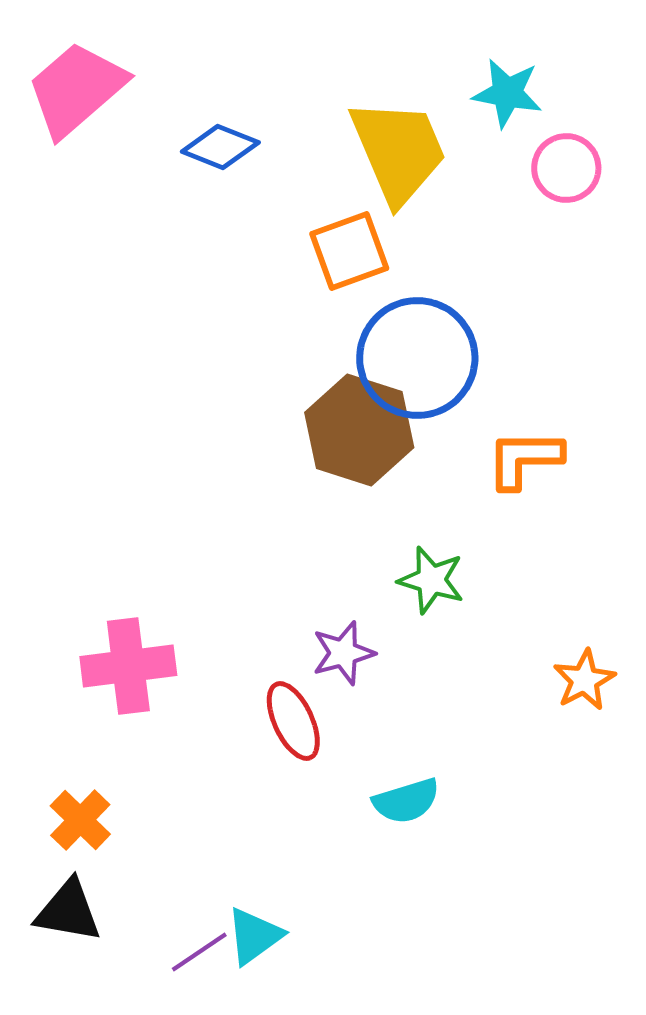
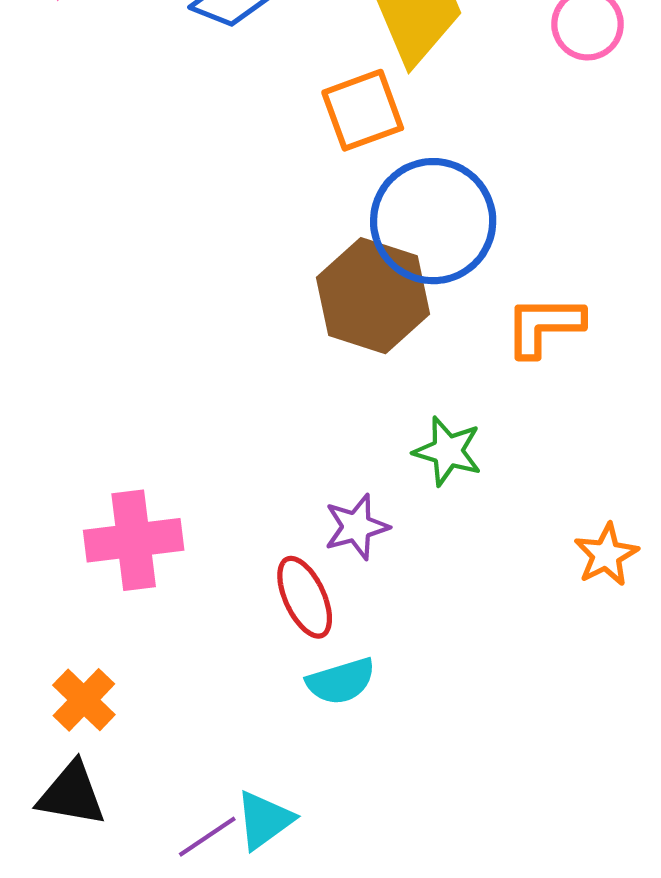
cyan semicircle: (406, 801) -> (341, 681), moved

